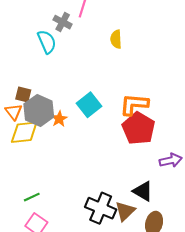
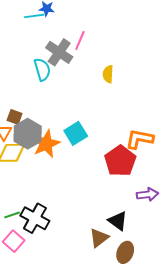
gray cross: (63, 22) -> (59, 52), size x1.5
orange L-shape: (134, 104) -> (139, 139), moved
orange star: (59, 119) -> (46, 144), size x1.8
black cross: (101, 208) -> (35, 218), moved

